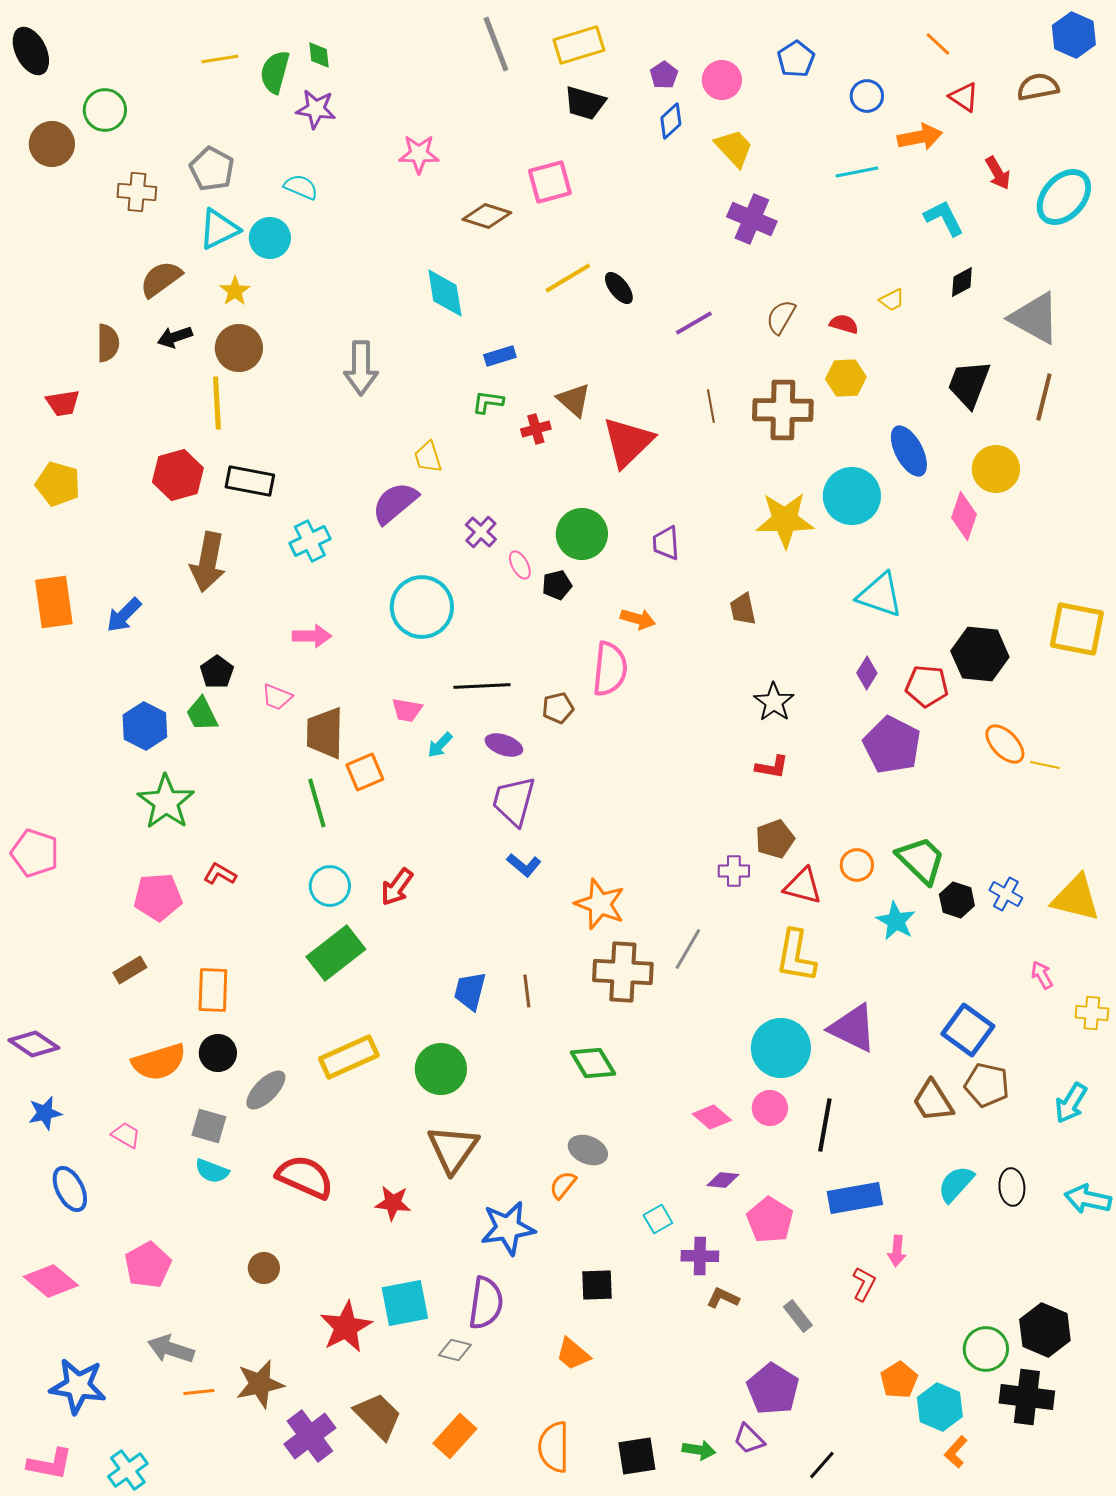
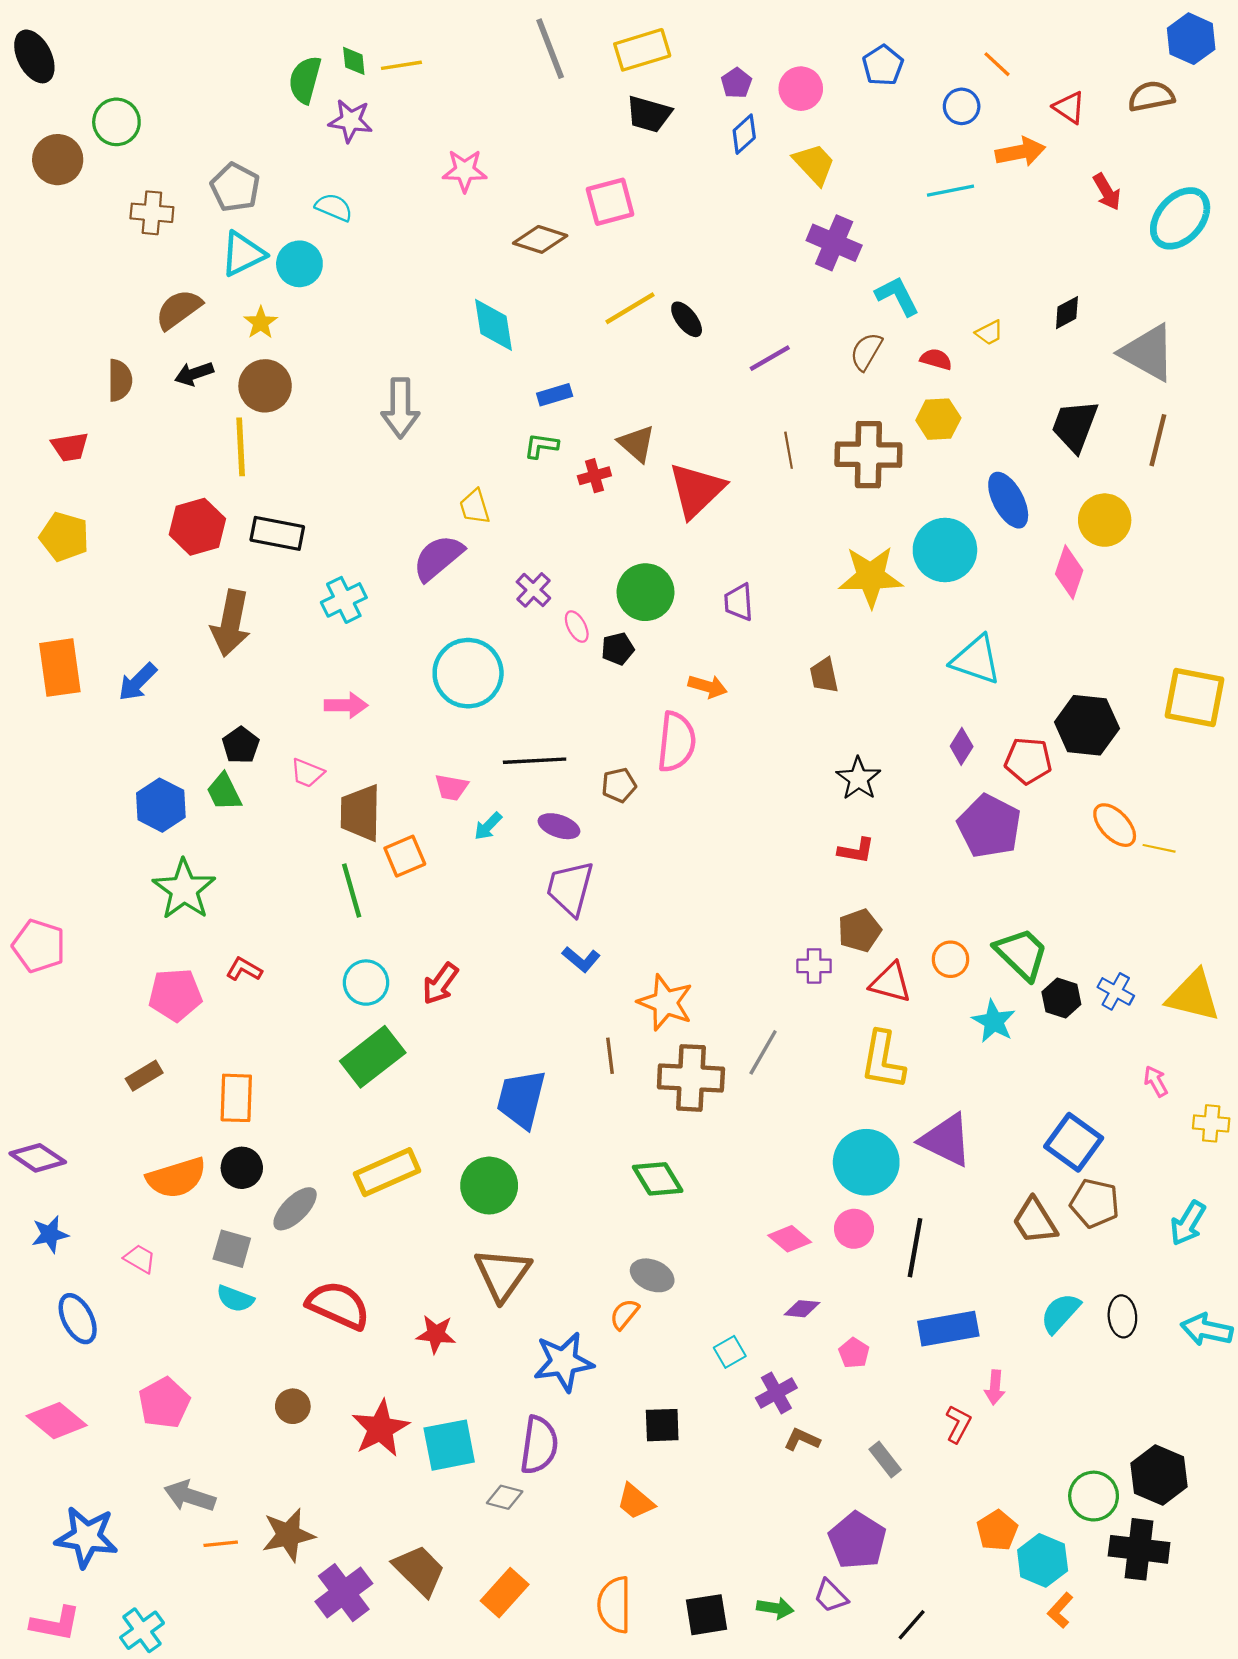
orange line: (938, 44) -> (997, 64), moved
yellow line: (220, 59) -> (401, 65), moved
cyan L-shape: (944, 218) -> (897, 296), moved
blue trapezoid: (470, 991) -> (521, 1099), size x1.4
brown line: (527, 991) -> (610, 1056), moved
pink pentagon: (770, 1220) -> (854, 1353), size x0.6
purple cross: (700, 1256) -> (776, 1393), turned -30
red star: (346, 1327) -> (380, 1428), moved

